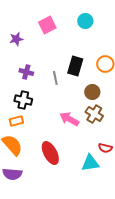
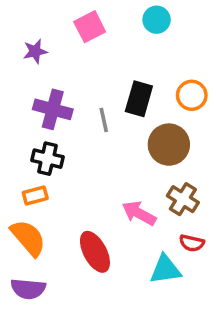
purple cross: (26, 72) -> (53, 109), size x1.5
brown circle: (92, 92) -> (169, 145), size x1.5
brown cross: (94, 114) -> (183, 199), moved
pink arrow: (69, 119) -> (139, 213), moved

